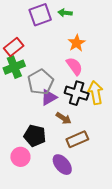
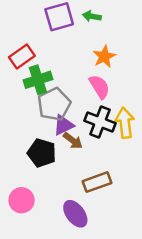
green cross: (14, 67) -> (38, 80), moved
brown arrow: (64, 118) -> (73, 141), moved
black pentagon: (35, 136) -> (42, 153), moved

